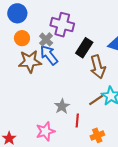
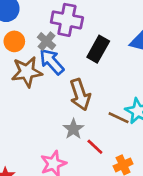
brown arrow: (98, 67) -> (80, 95), moved
brown line: (96, 100) -> (119, 118), turned 63
red line: (77, 121) -> (95, 147), turned -48

